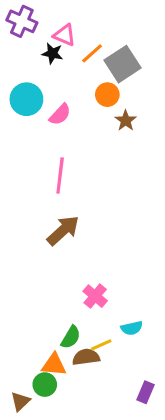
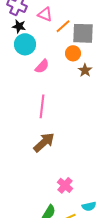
black star: (52, 53) -> (19, 26), moved
gray square: (123, 64) -> (83, 33), turned 35
cyan circle: (26, 99) -> (25, 44), moved

